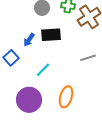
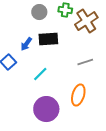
orange ellipse: (66, 97) -> (78, 95), moved
purple circle: (29, 100) -> (46, 109), moved

